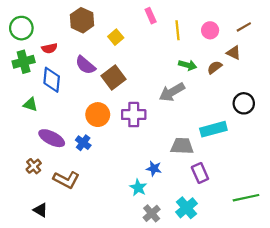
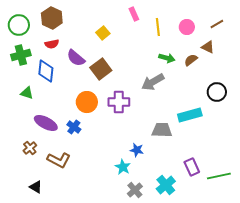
brown hexagon: (82, 20) -> (52, 18), moved
red semicircle: (49, 48) -> (52, 44), moved
purple rectangle: (200, 173) -> (192, 167), moved

